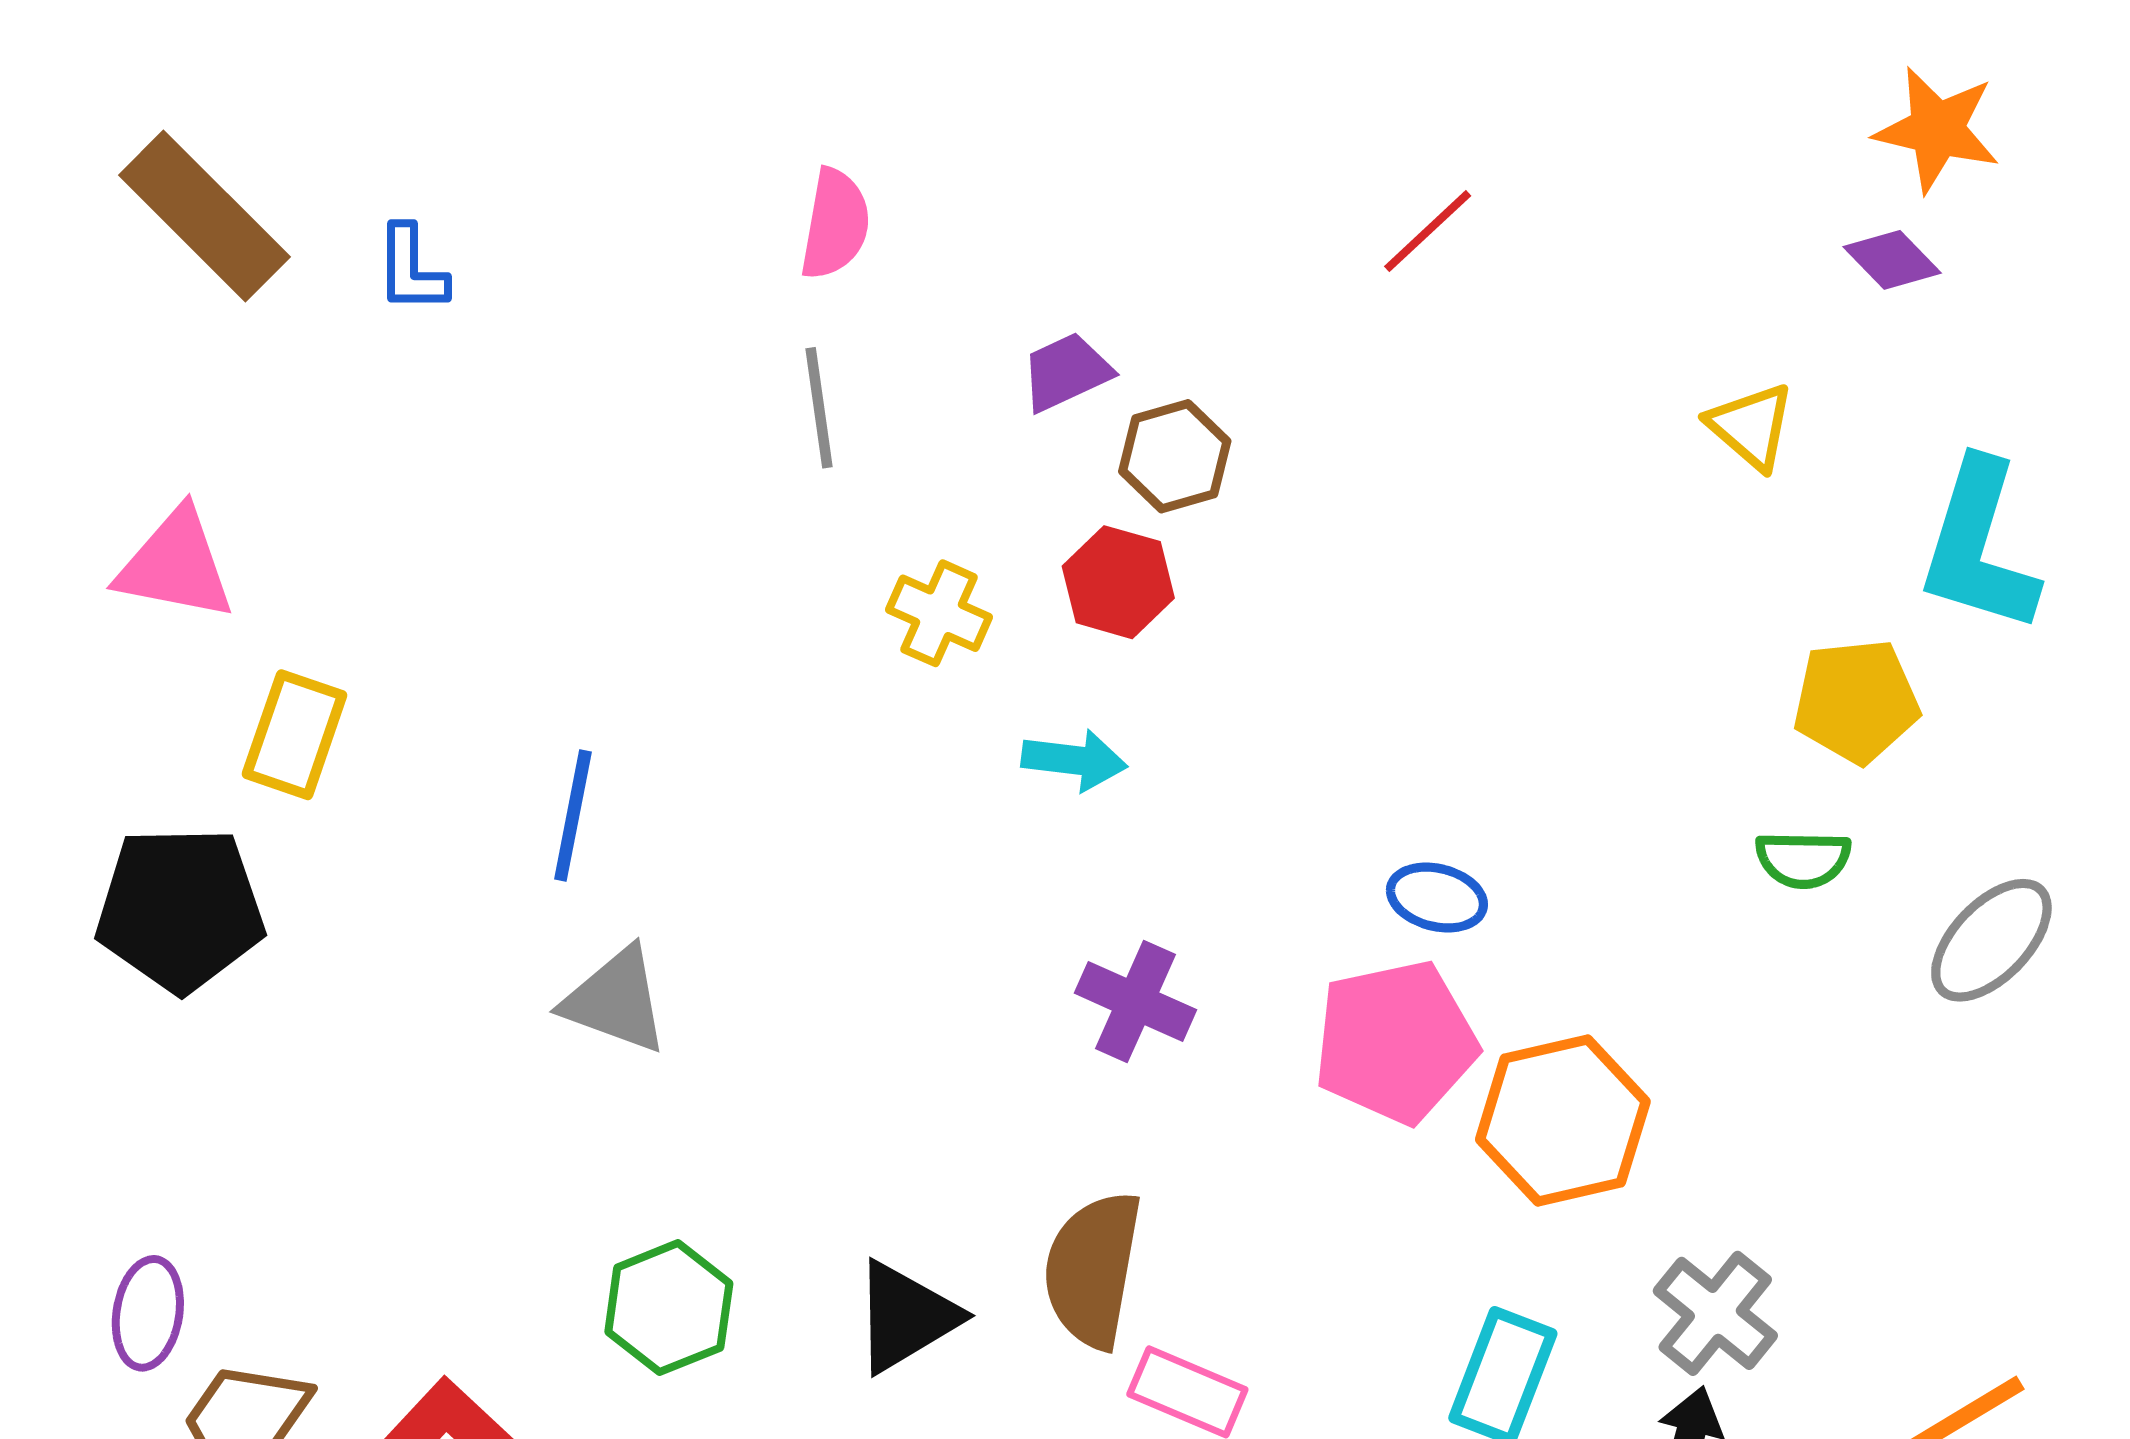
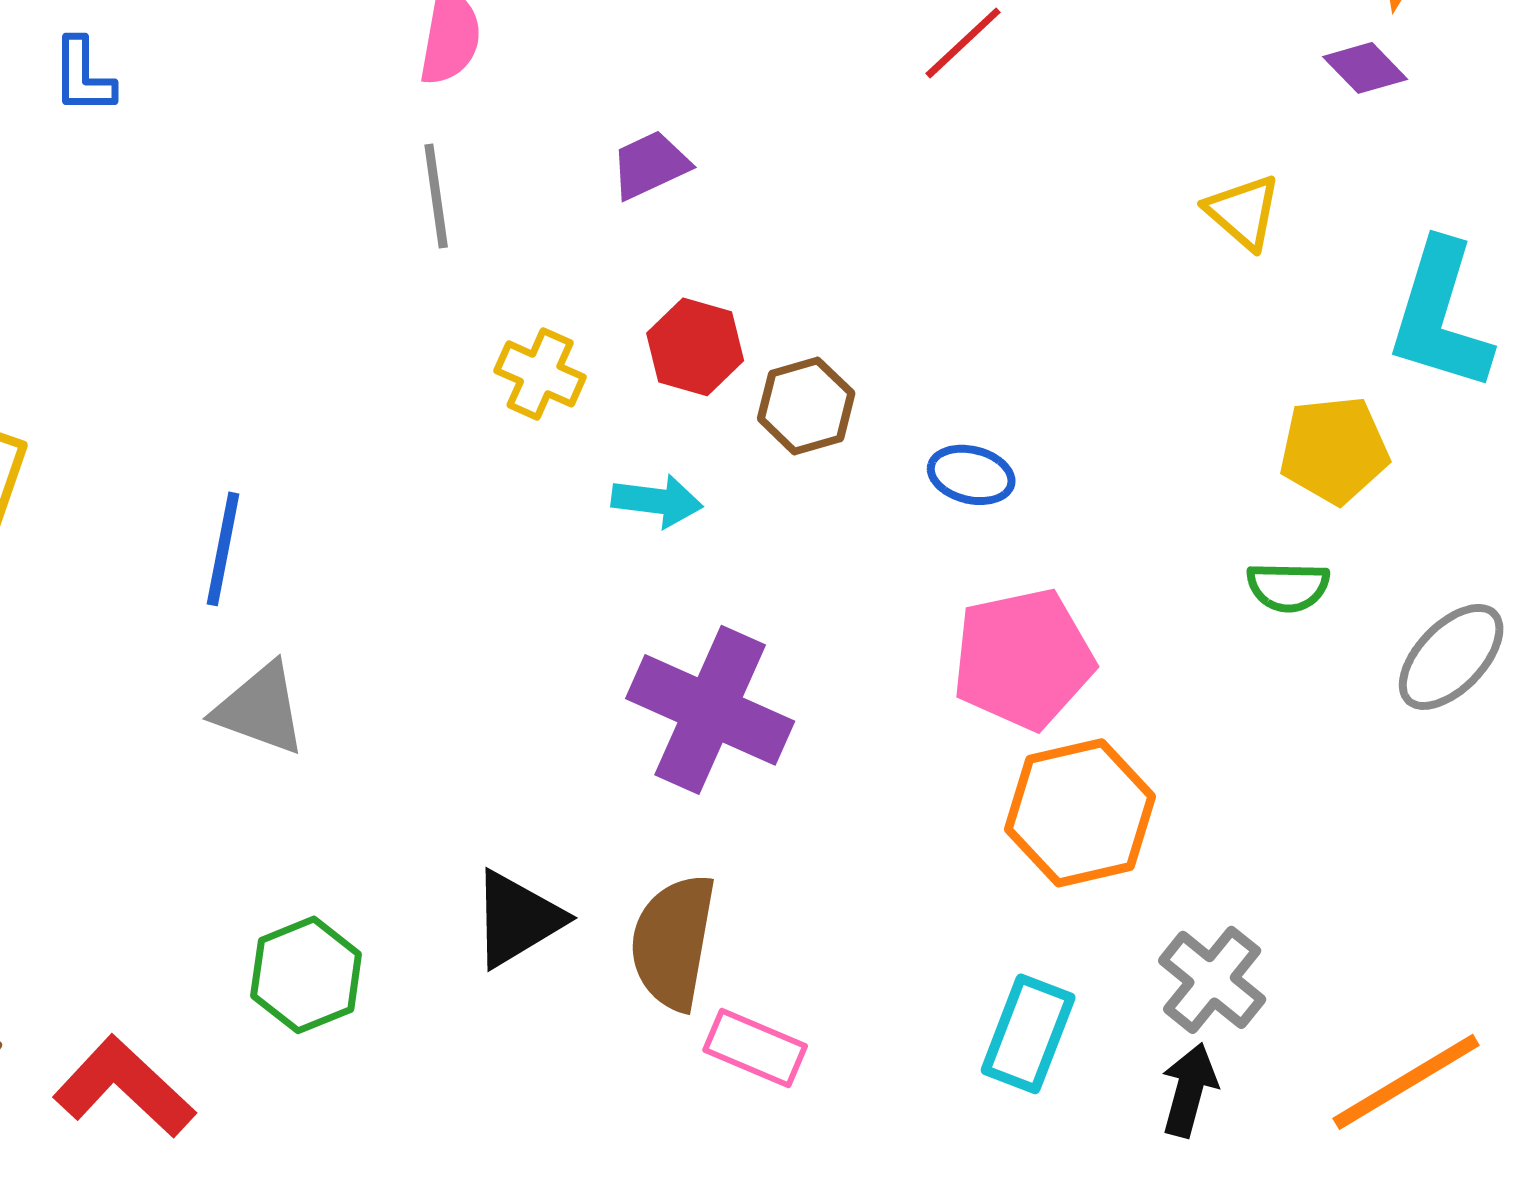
brown hexagon: (1175, 456) -> (806, 406), moved
blue ellipse: (1437, 898) -> (971, 475), moved
purple cross: (1135, 1001) -> (710, 710), size x1.6
pink pentagon: (1395, 1042) -> (1023, 659), moved
black triangle: (906, 1317) -> (517, 919), moved

